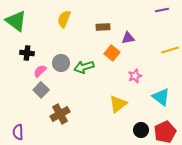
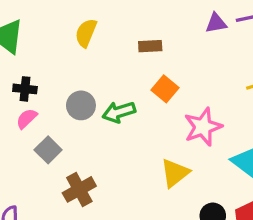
purple triangle: (128, 38) -> (216, 23), moved
pink semicircle: (40, 71) -> (27, 119), moved
pink star: (135, 76) -> (203, 127), size x1.6

